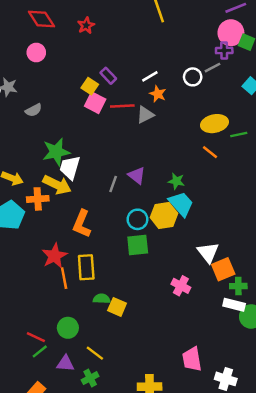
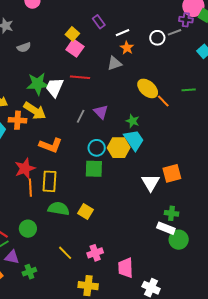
purple rectangle: (108, 76) -> (99, 22), moved
red line: (122, 106) -> (80, 77), moved
yellow ellipse: (214, 124) -> (148, 88), moved, turned 45
white trapezoid: (70, 168) -> (55, 87), moved
orange L-shape: (82, 224) -> (51, 145), turned -100
orange square: (223, 269) -> (172, 173), moved
pink cross: (181, 286) -> (95, 253), moved, turned 35
green semicircle: (102, 299) -> (59, 209), size x1.5
yellow square: (117, 307) -> (86, 211), moved
yellow line: (95, 353) -> (65, 253), moved
purple triangle: (65, 363) -> (12, 257), moved
green cross: (90, 378) -> (29, 272), moved

